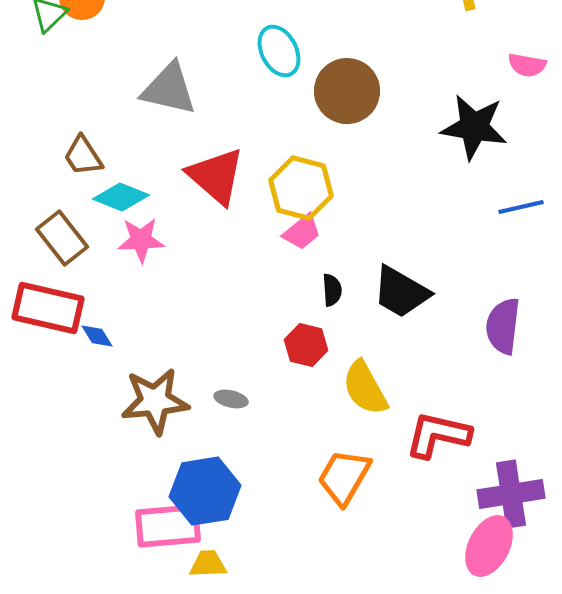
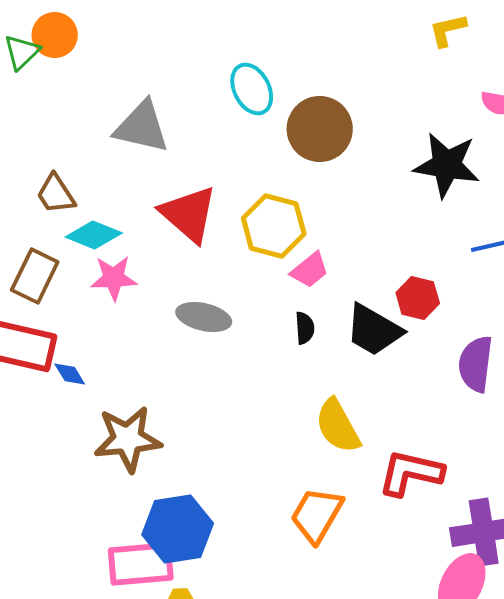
pink trapezoid: (302, 232) -> (310, 270), moved
brown rectangle: (62, 238) -> (35, 276), turned 64
red hexagon: (306, 345) -> (418, 298), moved
gray ellipse: (231, 399) -> (204, 317), moved, size x1.6

